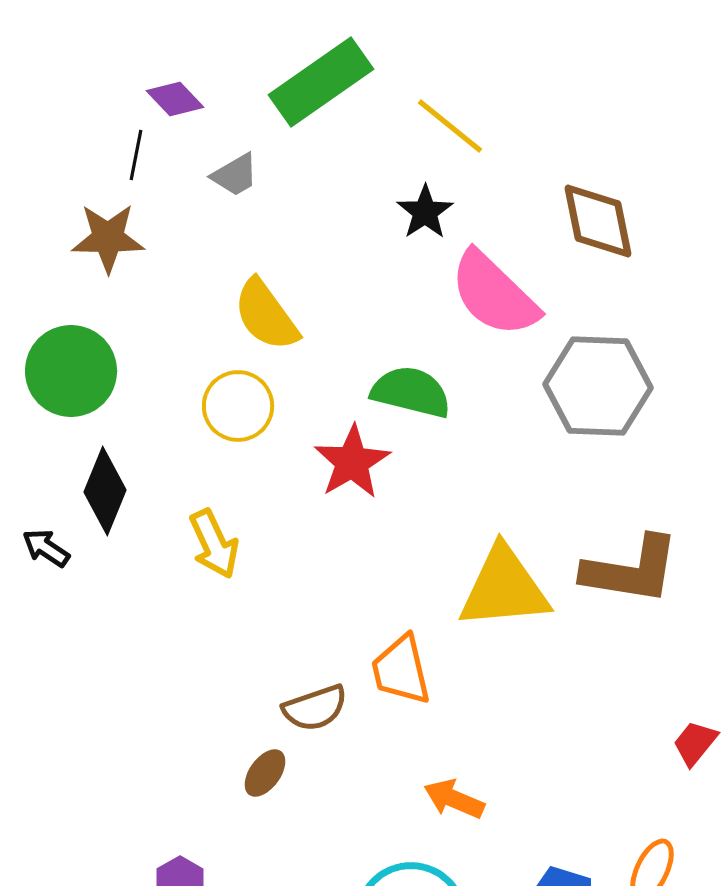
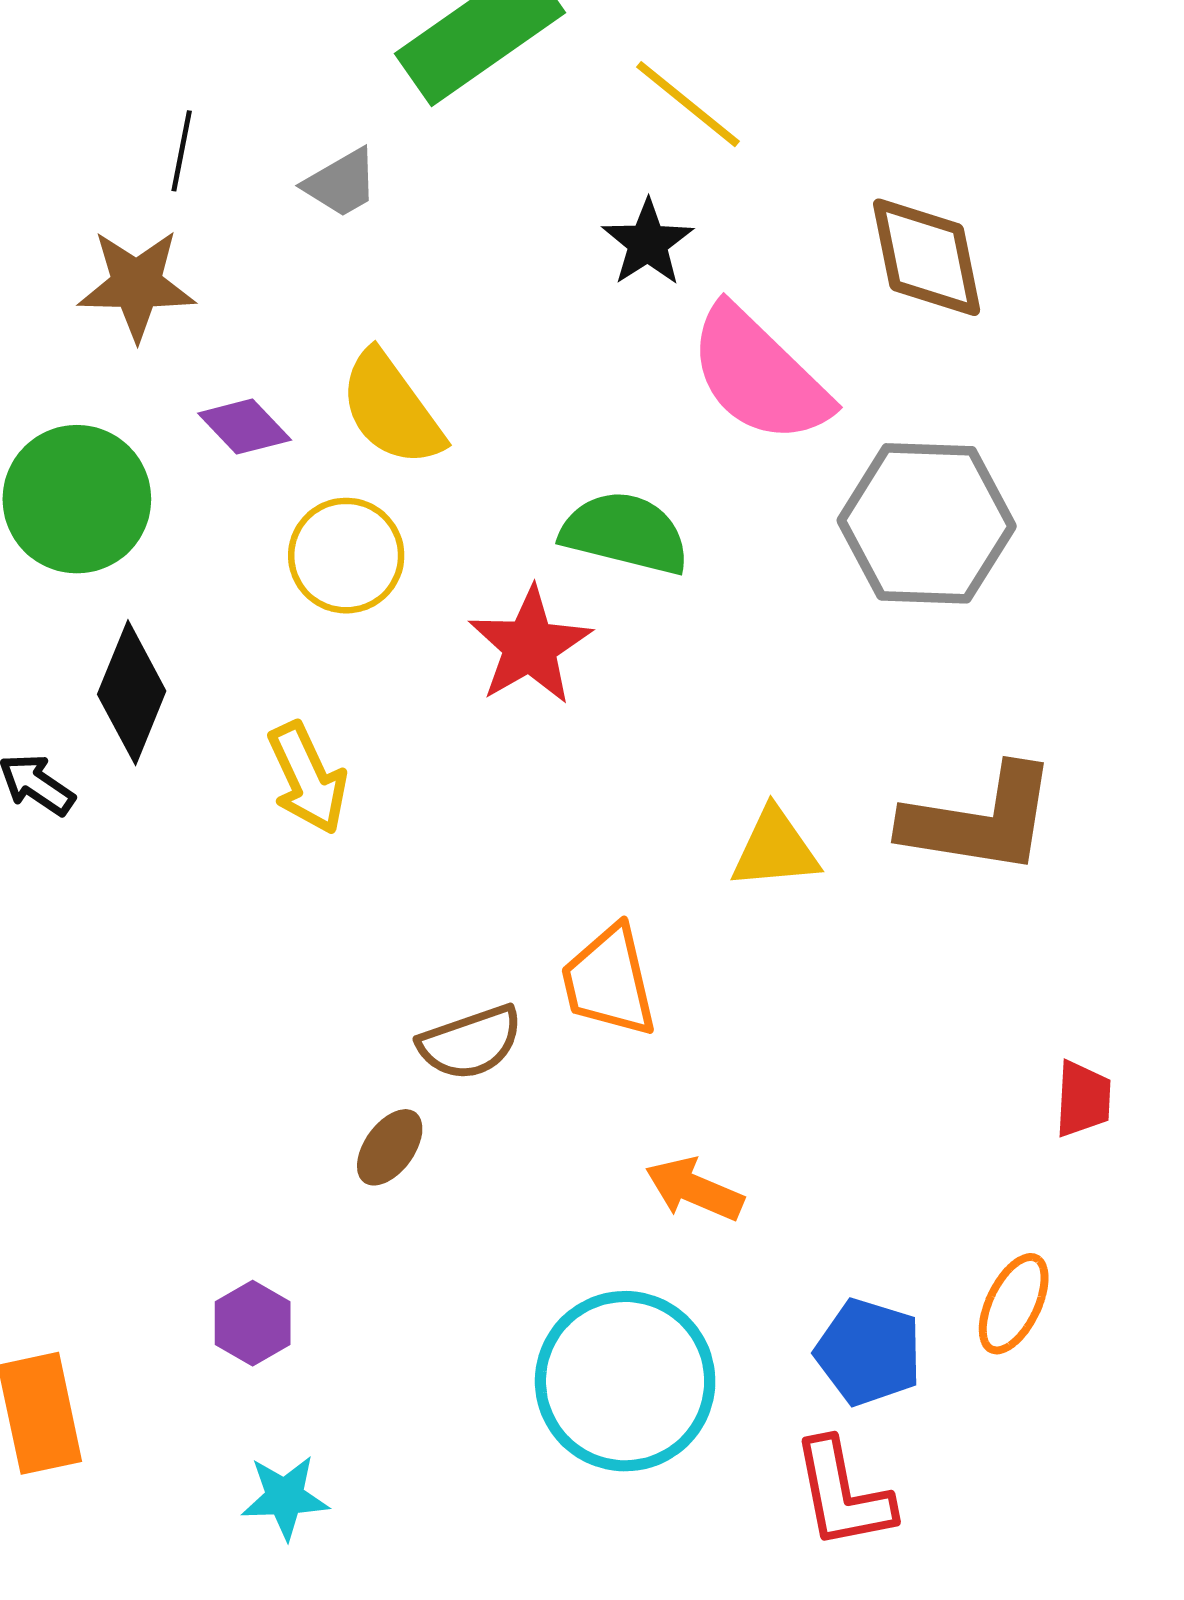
purple diamond: (175, 99) -> (245, 427), moved
yellow triangle: (504, 588) -> (775, 849), size x0.6
red trapezoid: (695, 743) -> (1083, 1099), turned 144

